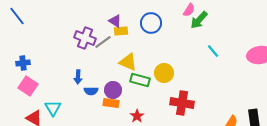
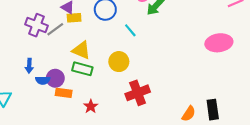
cyan line: (213, 51) -> (130, 30), moved
green rectangle: (140, 80) -> (82, 69), moved
purple circle: (113, 90) -> (55, 78), moved
red cross: (182, 103) -> (138, 93), turned -30

